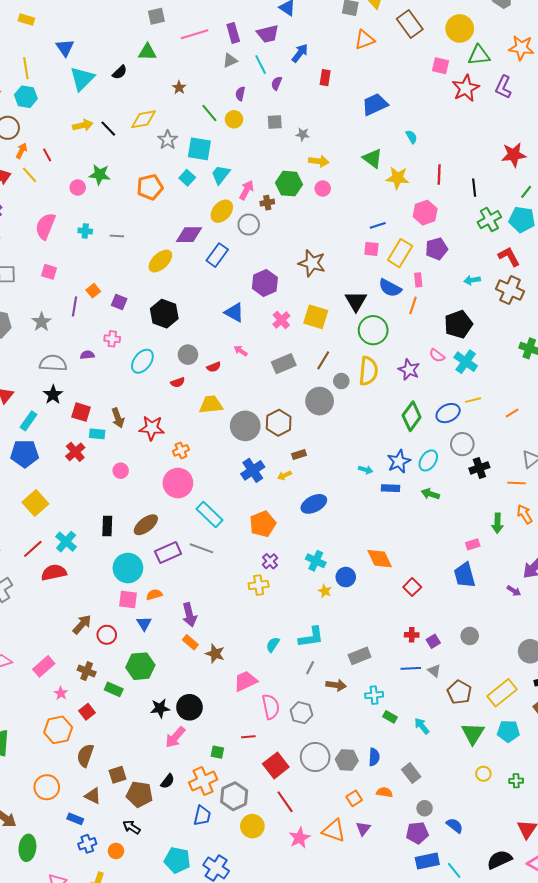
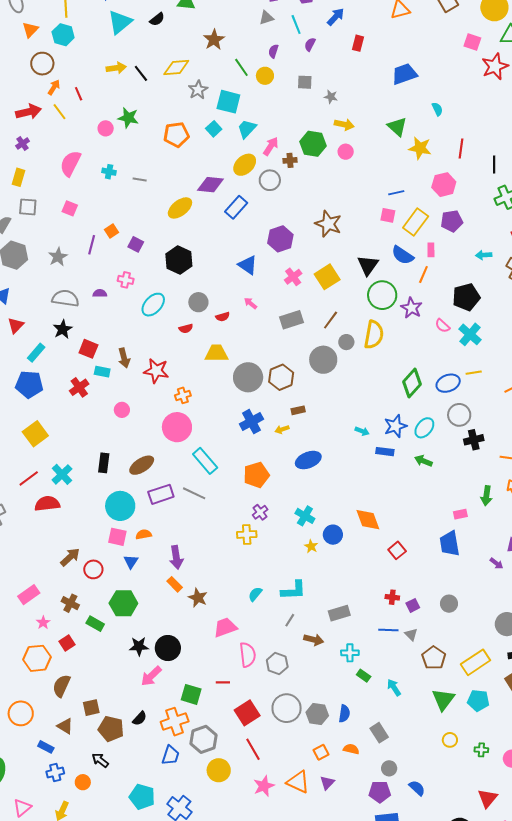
brown star: (179, 88) -> (214, 40), size x1.5
yellow square: (316, 317) -> (327, 277), turned 35
purple star: (409, 370) -> (411, 308), moved
green square: (217, 752) -> (191, 694), size x1.5

